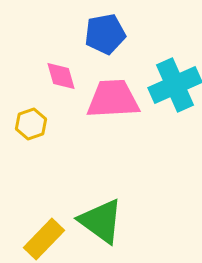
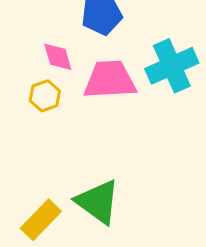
yellow hexagon: (31, 124) -> (45, 96), moved

